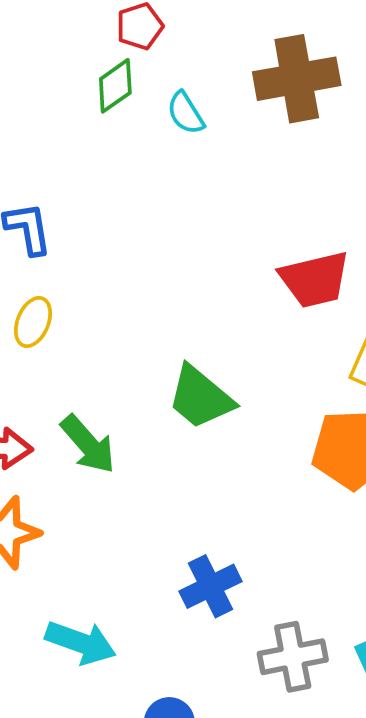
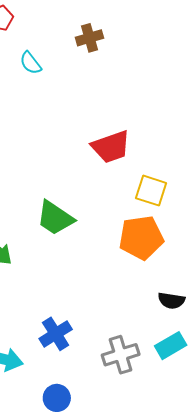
brown cross: (297, 79) -> (90, 38), size x0.6
blue cross: (210, 586) -> (56, 334), moved

